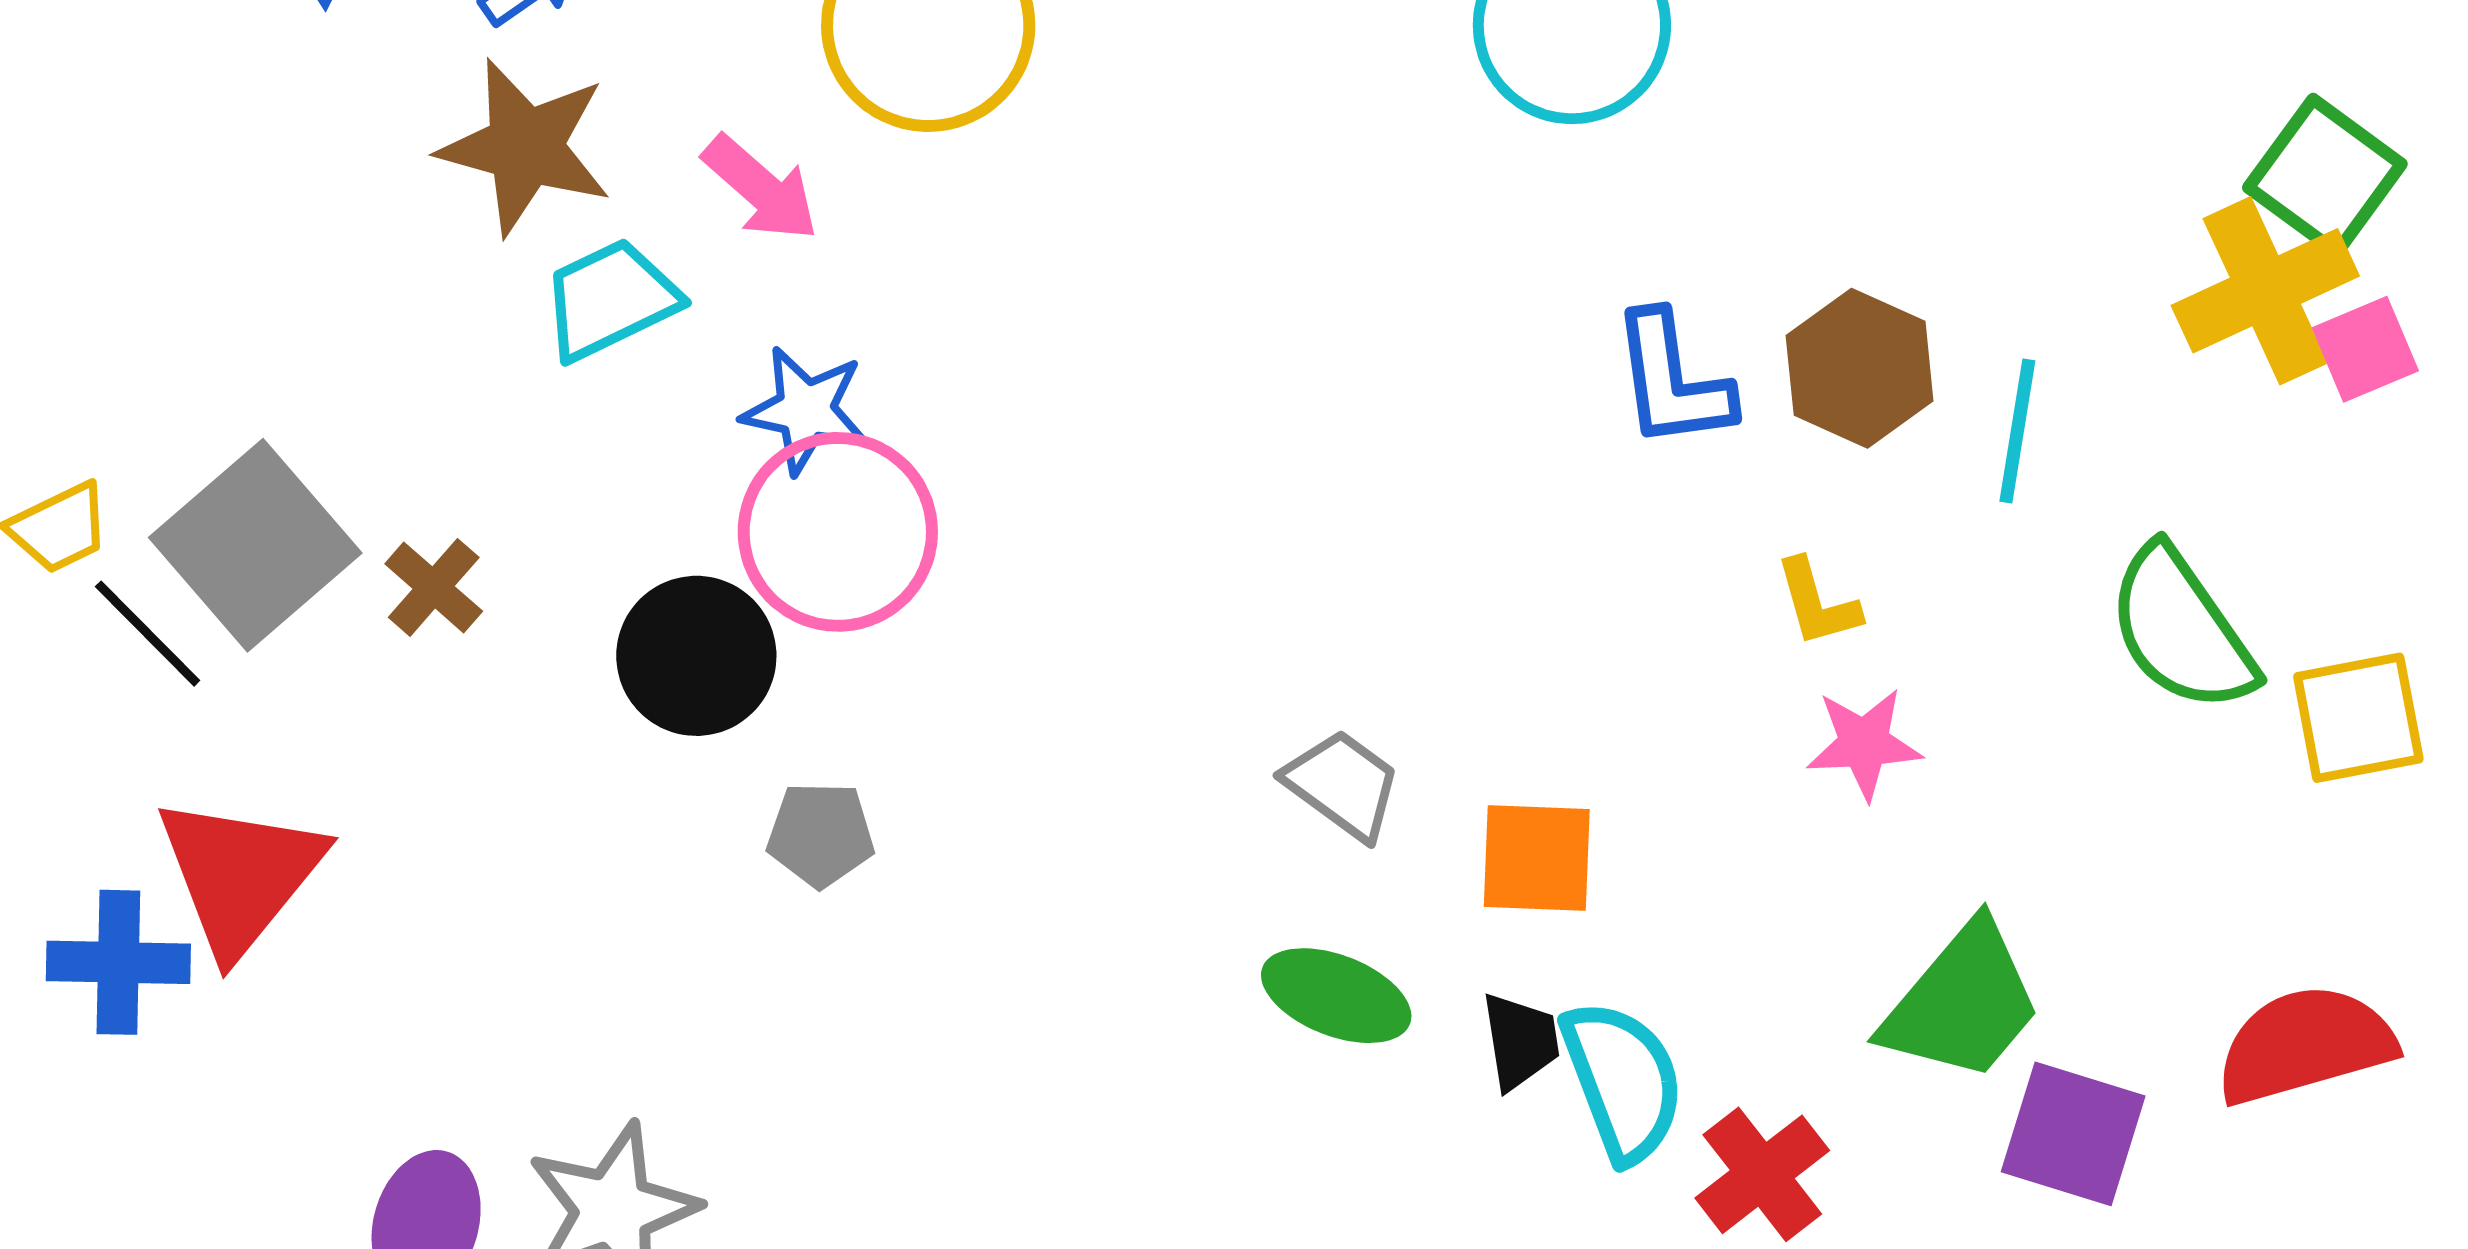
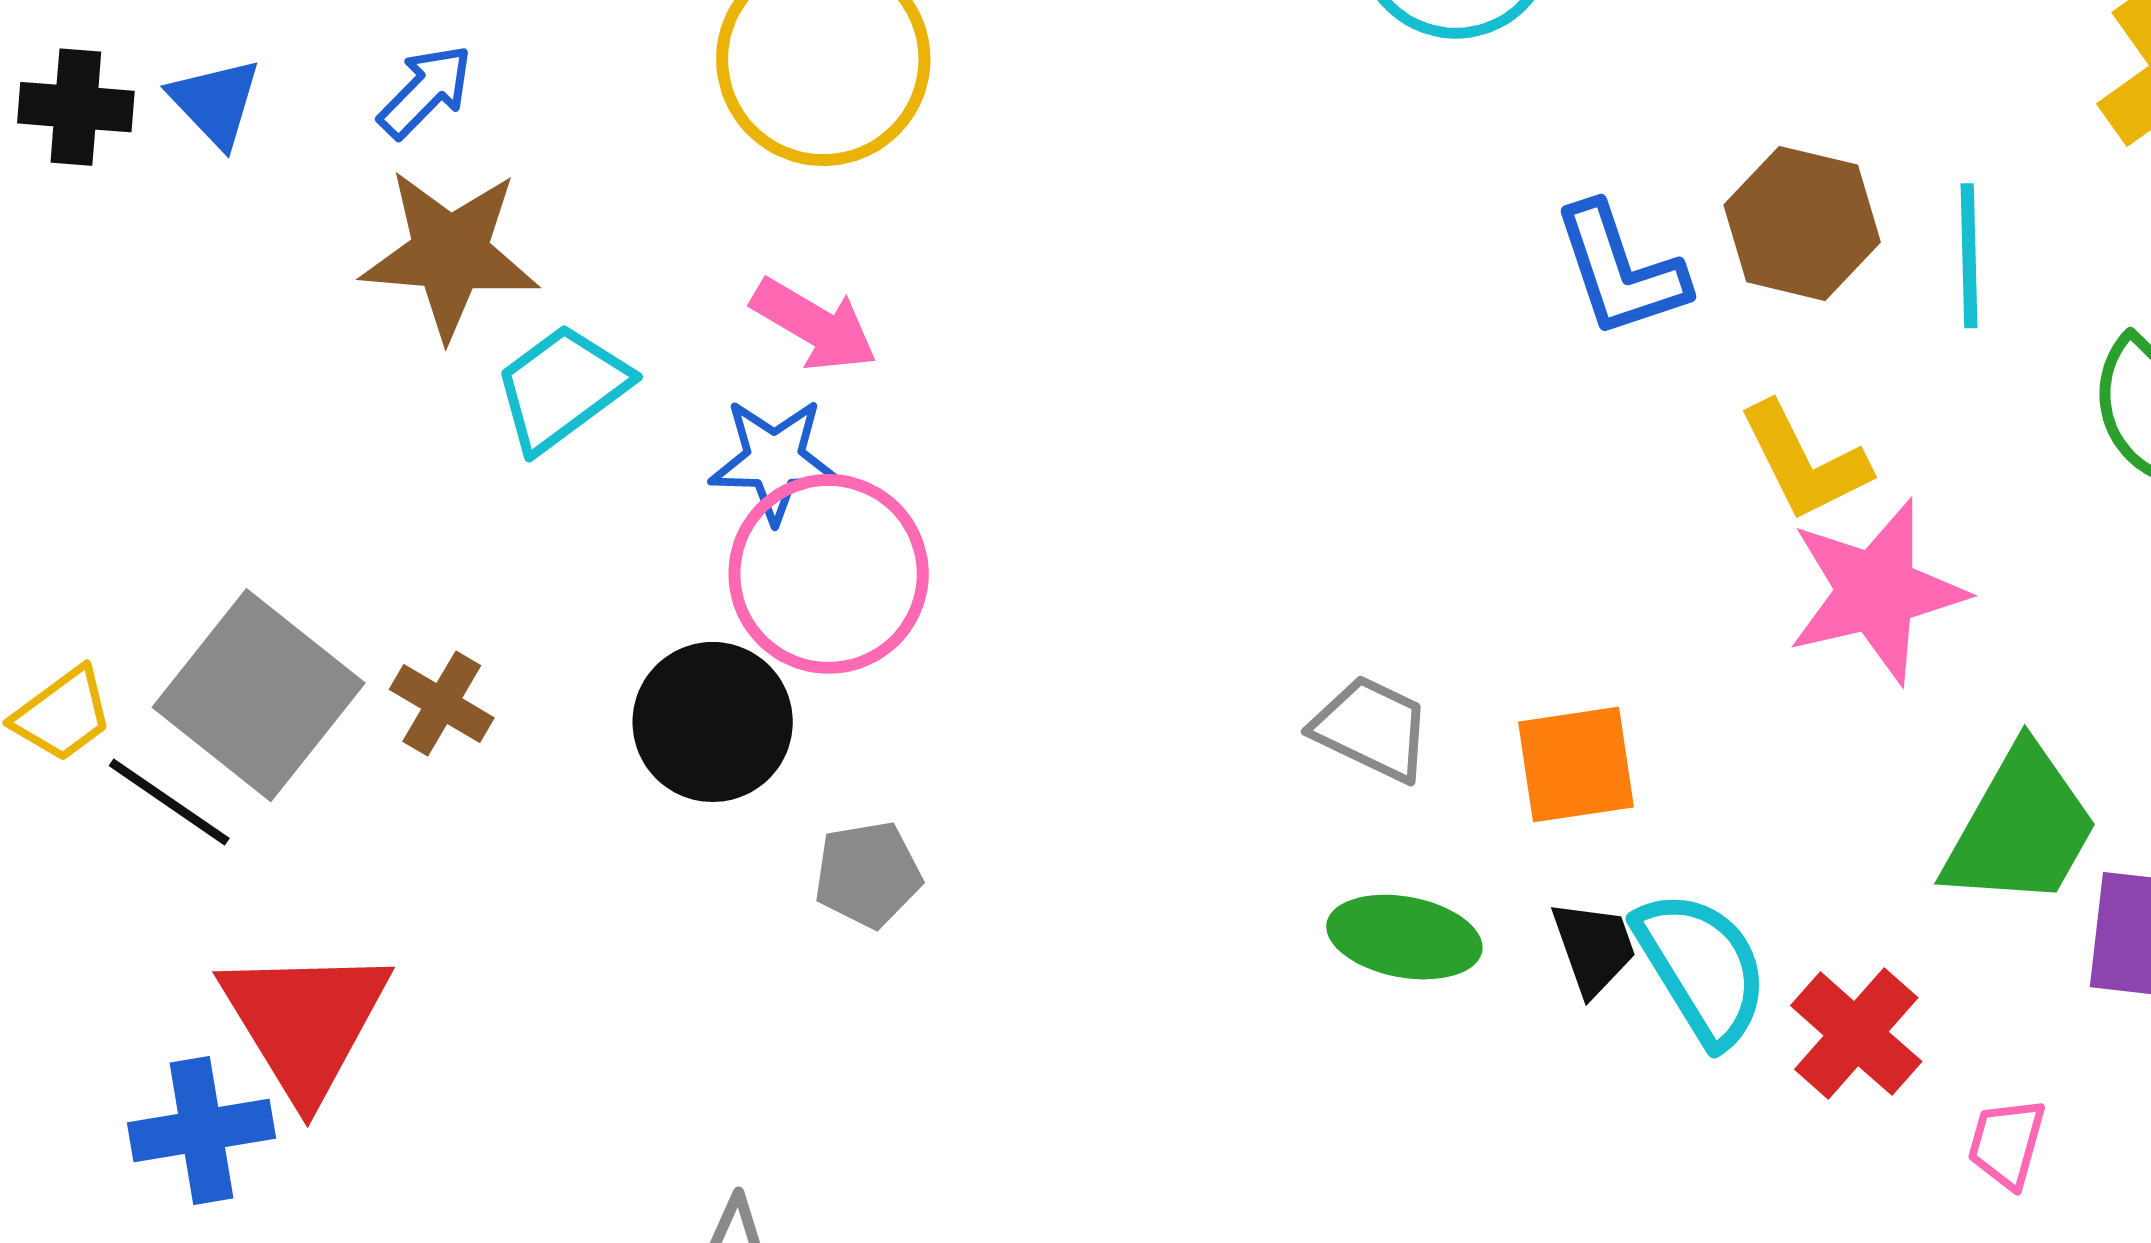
pink arrow: (761, 188) -> (814, 325), moved
yellow L-shape: (1817, 603) -> (1804, 462), size x1.4
pink star: (1864, 744) -> (1876, 591), size x1.6

